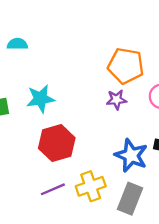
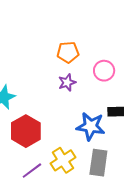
orange pentagon: (126, 66) -> (68, 52), size x0.7

